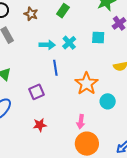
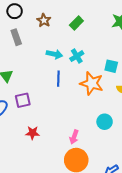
cyan square: (98, 37) -> (111, 66), moved
orange star: (86, 84) -> (92, 83), moved, turned -30
purple square: (37, 92) -> (23, 100), moved

